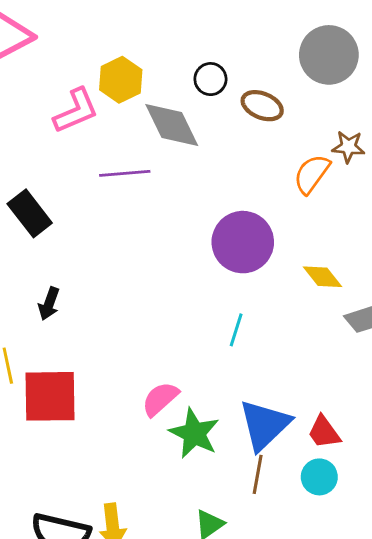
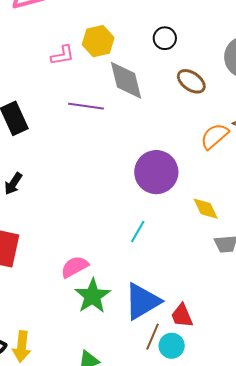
black circle: (210, 79) -> (165, 38), moved
pink L-shape: (76, 111) -> (62, 55), size x0.7
brown line: (258, 474) -> (152, 337), moved

